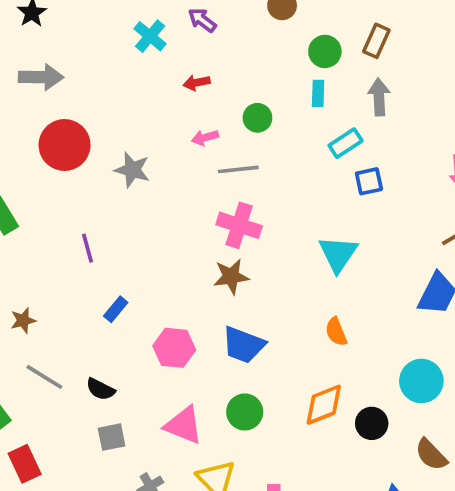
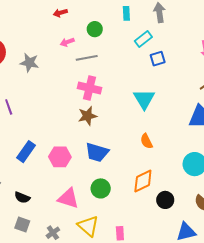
blue rectangle: (116, 309) -> (26, 152), moved, size x1.5
black semicircle: (101, 389) -> (22, 197), moved
black circle: (372, 423) -> (165, 200), moved
gray square: (112, 437) -> (22, 224), moved, turned 35

